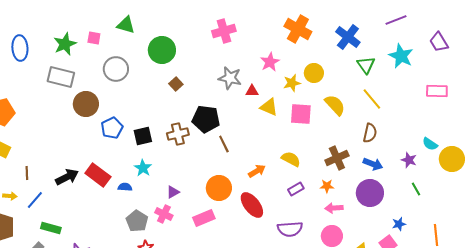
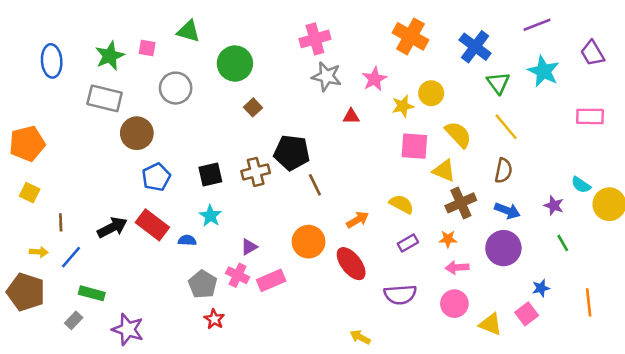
gray star: (230, 78) -> (327, 76), moved
yellow triangle: (269, 107) -> (444, 171), moved
blue pentagon: (112, 128) -> (156, 177), moved
pink rectangle: (204, 218) -> (271, 280), moved

